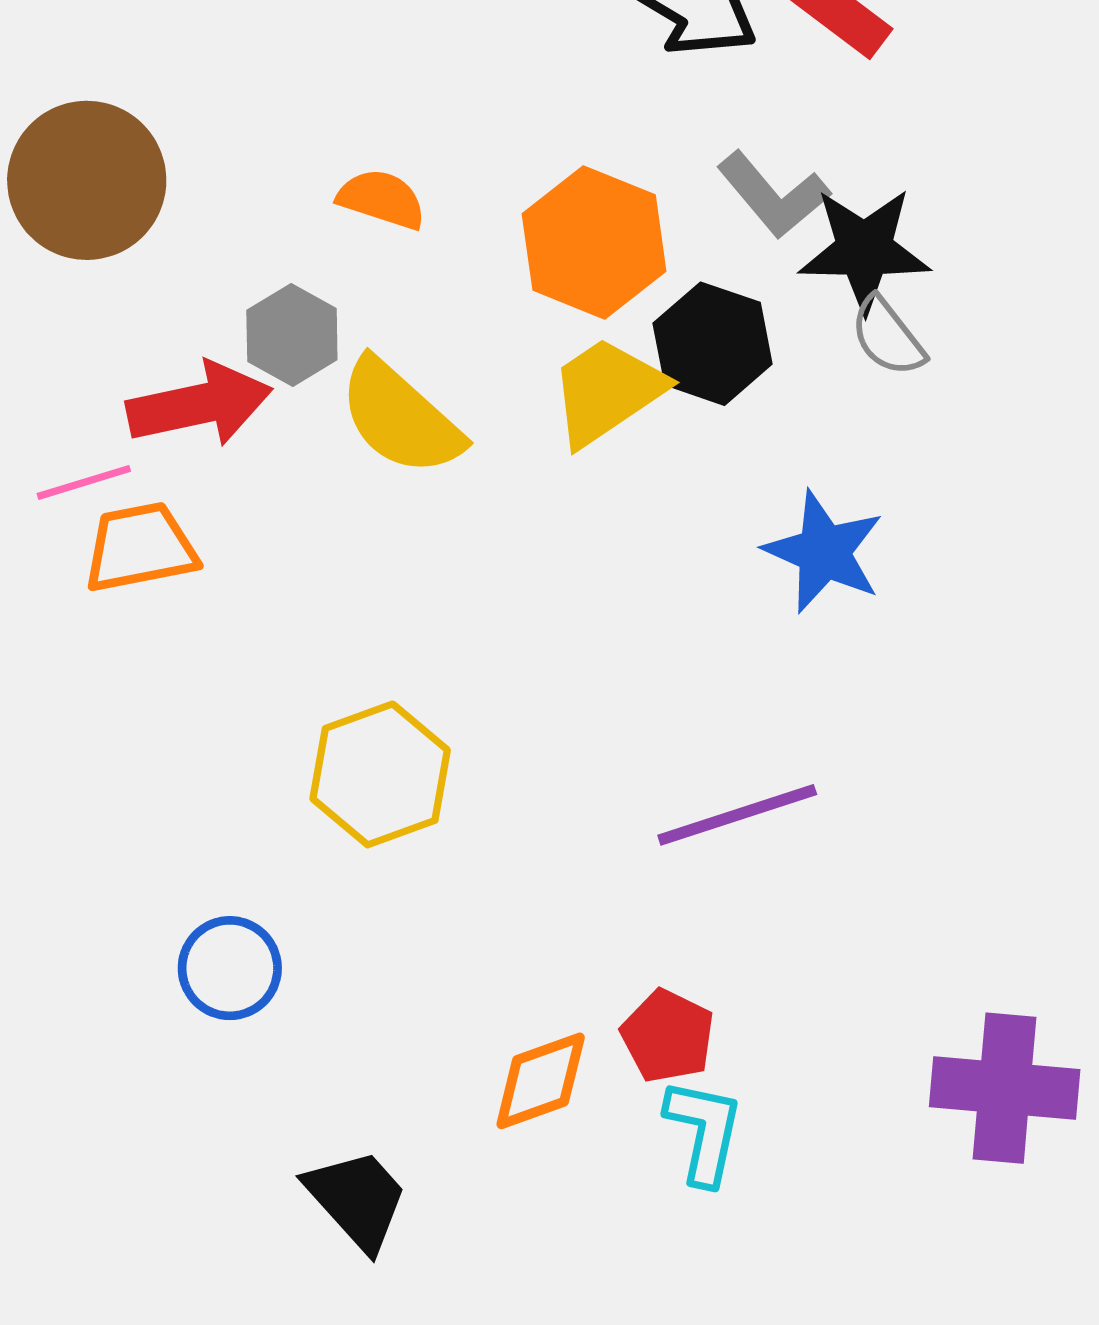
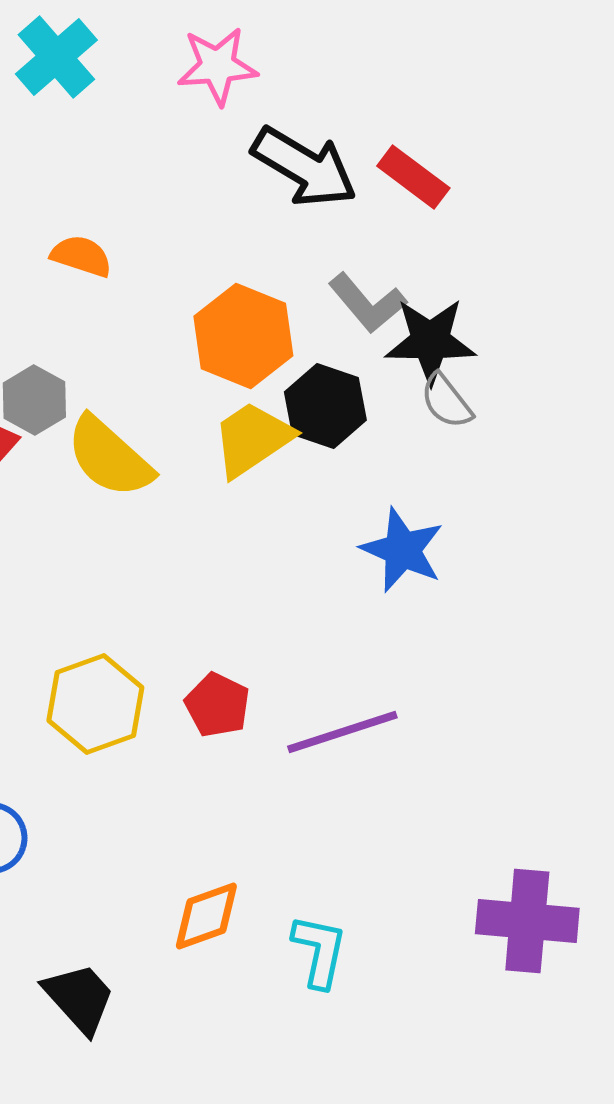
orange semicircle: (382, 199) -> (81, 256), moved
red pentagon: (668, 1036) -> (217, 705), moved

